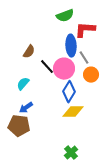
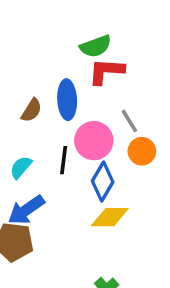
red L-shape: (85, 30) -> (106, 71), moved
blue ellipse: (71, 46) -> (67, 100), moved
black line: (47, 67) -> (64, 160), moved, turned 49
blue arrow: (26, 108) -> (26, 210), size x1.5

